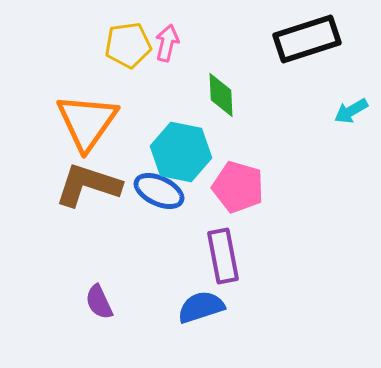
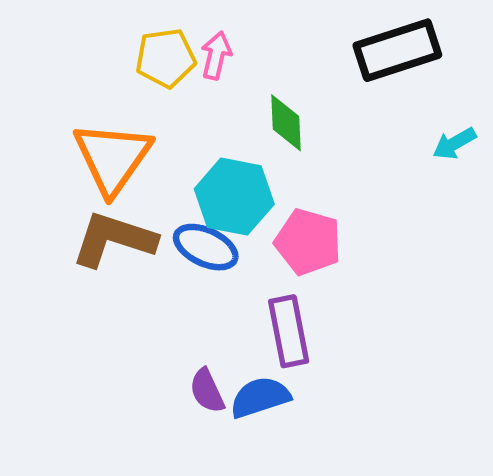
purple semicircle: (99, 302) -> (207, 391), moved

